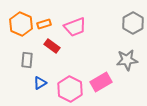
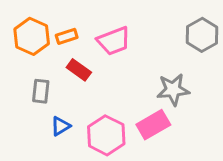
gray star: (127, 60) -> (173, 90), moved

